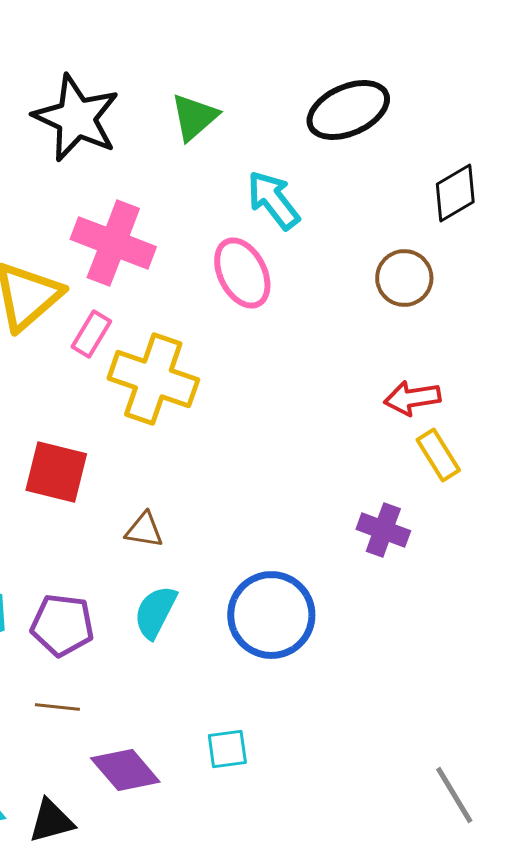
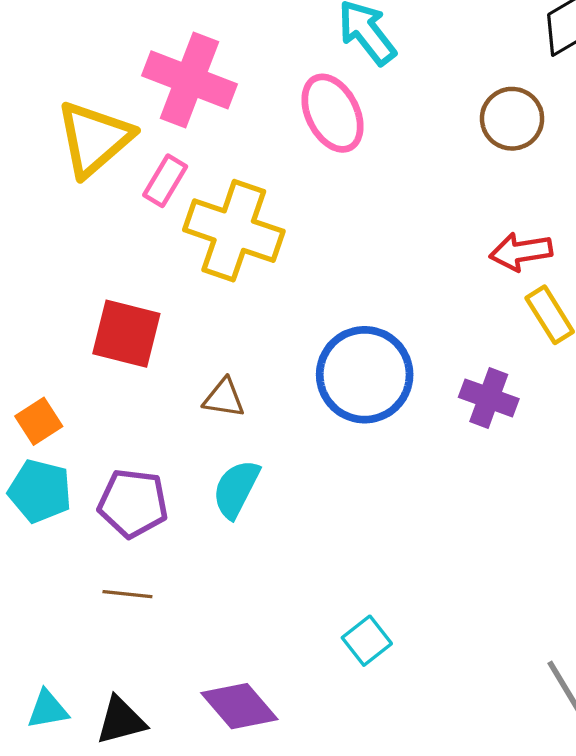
blue circle: (271, 615) -> (365, 375), moved
cyan square: (227, 749) -> (367, 641), moved, turned -30
purple diamond: (125, 770) -> (239, 706), moved

